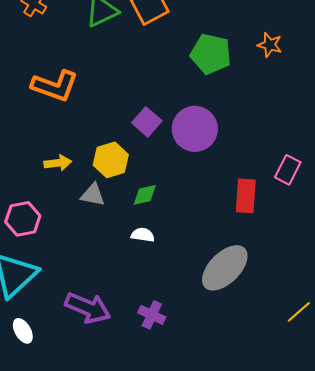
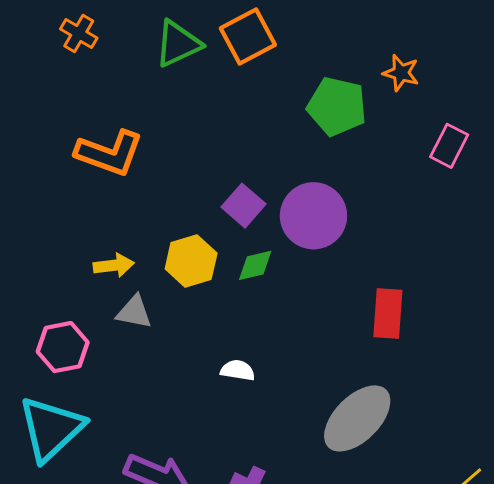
orange star: (270, 45) -> (401, 73), moved
pink rectangle: (288, 170) -> (449, 146), moved
gray triangle: (93, 195) -> (134, 312), moved
green diamond: (145, 195) -> (255, 265), moved

